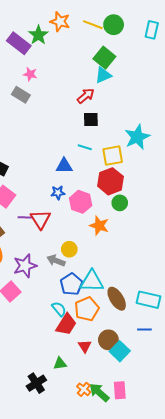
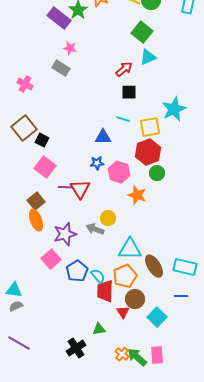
cyan triangle: (103, 75) -> (148, 57), moved
blue pentagon: (71, 284) -> (77, 271), moved
red trapezoid: (66, 324) -> (105, 291), turned 150
brown circle: (108, 340) -> (135, 299), moved

